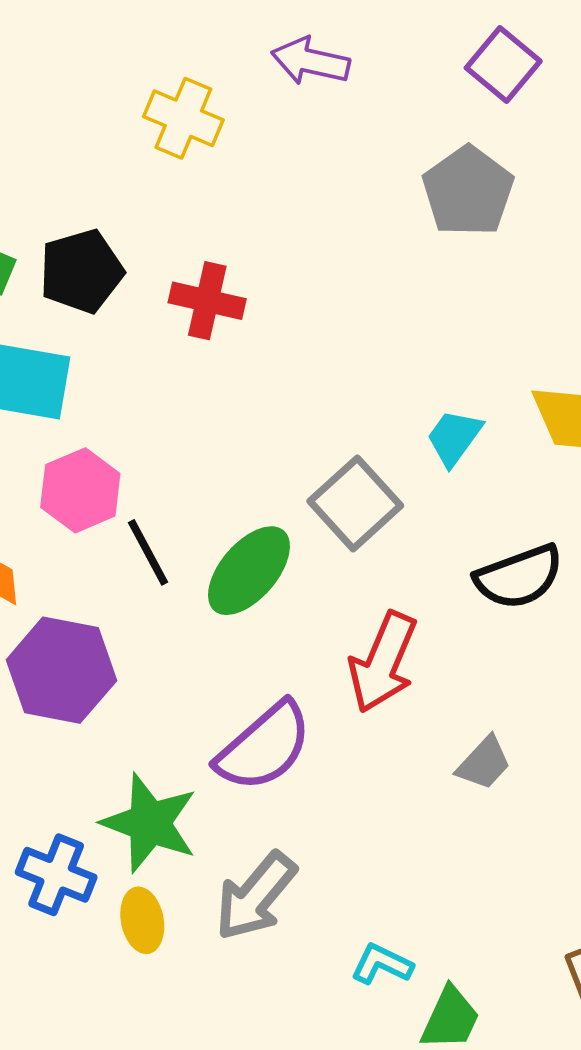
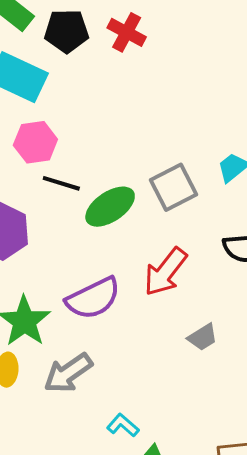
red cross: (207, 301) -> (127, 32), moved
black line: (148, 552) -> (61, 183), turned -60

